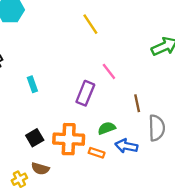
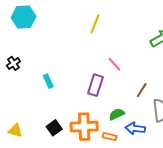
yellow line: (90, 24) -> (95, 24), turned 60
brown line: (137, 103) -> (142, 90), turned 49

